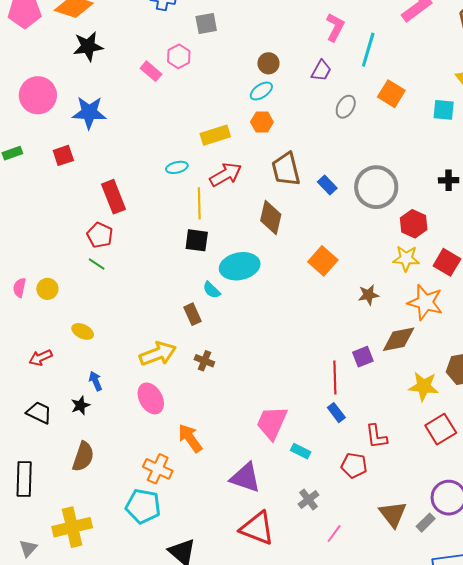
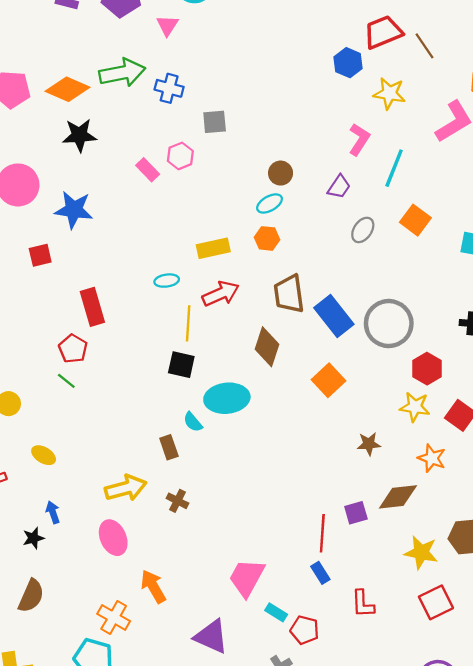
blue rectangle: (327, 185) -> (334, 316), size x1.8
orange square: (323, 261) -> (328, 380), moved
orange star: (425, 302) -> (432, 458), size x0.7
red pentagon: (354, 465) -> (305, 630), moved

